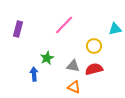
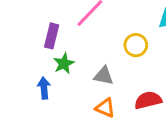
purple rectangle: (18, 29) -> (52, 36), moved
red semicircle: (94, 69) -> (148, 100), moved

